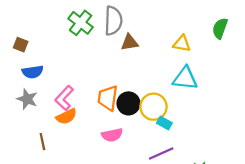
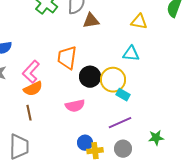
cyan triangle: (185, 78) -> (131, 54), moved, size x0.7
orange trapezoid: (108, 98) -> (67, 58), moved
brown line: (42, 142) -> (29, 113), moved

